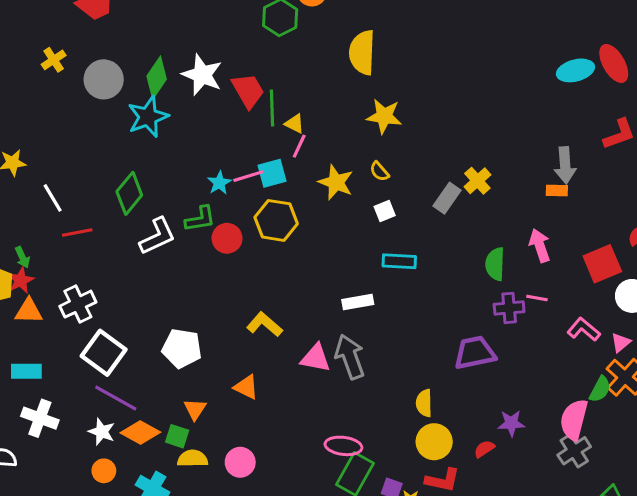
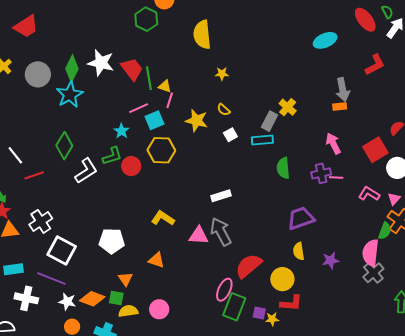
cyan ellipse: (575, 70) -> (325, 40), moved
yellow star: (384, 116) -> (222, 74), size x0.6
pink line: (248, 176) -> (139, 108), moved
cyan rectangle: (399, 261) -> (262, 140), moved
green semicircle: (495, 264) -> (283, 168), moved
purple cross: (509, 308) -> (321, 173), moved
purple line: (116, 398) -> (51, 278), moved
yellow semicircle: (424, 403) -> (299, 251), moved
pink ellipse: (343, 446) -> (224, 290), turned -65
red semicircle: (484, 449) -> (249, 266), moved, size x2.0

